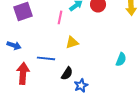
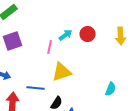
yellow triangle: (72, 42) -> (62, 72), size x1.5

